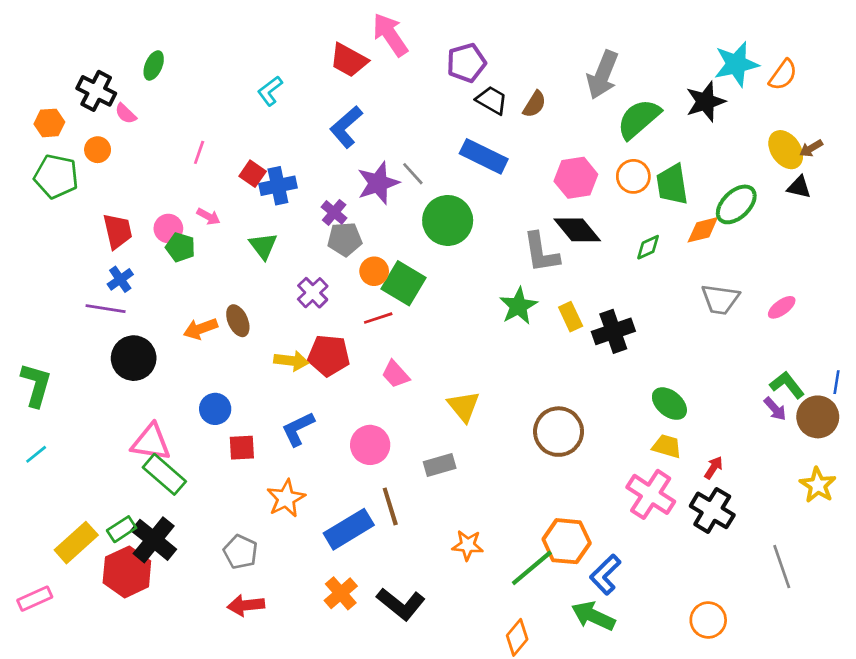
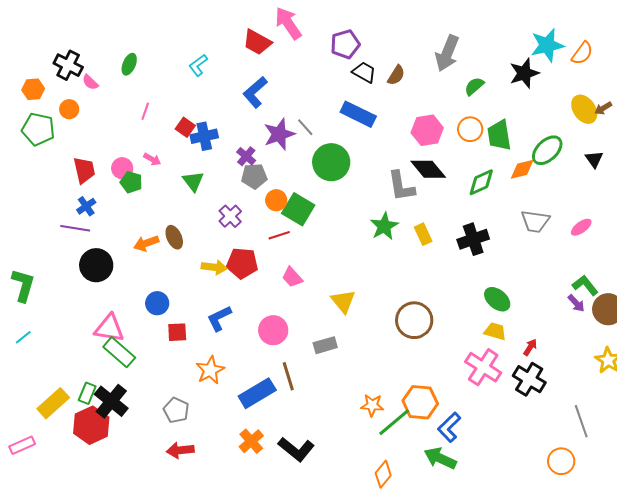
green ellipse: (154, 65) -> (129, 64), moved
green semicircle: (639, 119) -> (474, 86), size x0.6
black triangle: (799, 187) -> (594, 159), moved, turned 42
green diamond: (648, 247) -> (481, 182), size x1.4
black cross: (613, 331) -> (473, 239), moved
green rectangle: (122, 529) -> (87, 393), turned -35
orange star: (468, 545) -> (372, 405), moved
orange circle: (708, 620) -> (561, 461), moved

